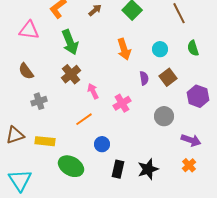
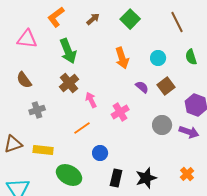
purple semicircle: (144, 78) -> (142, 87), turned -40
purple arrow: (191, 140) -> (189, 132), moved

